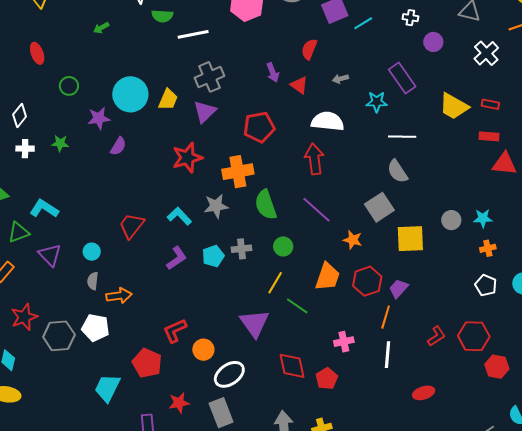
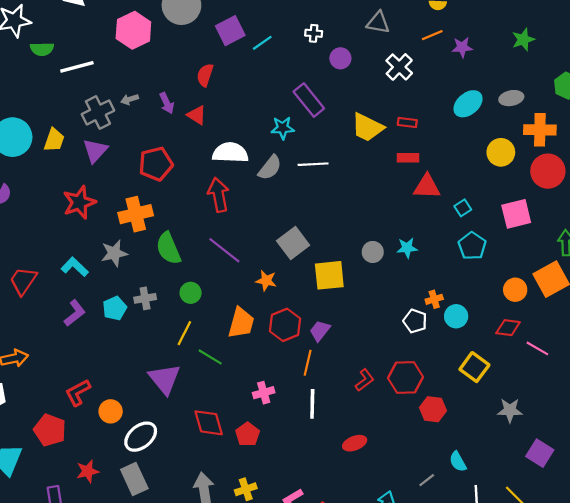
gray arrow: (340, 79) -> (130, 99), moved
gray semicircle: (397, 171) -> (270, 168), moved, turned -105
orange cross: (488, 248) -> (434, 299), moved

